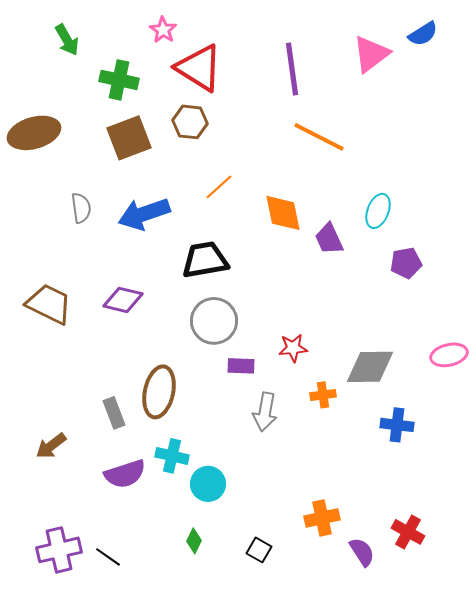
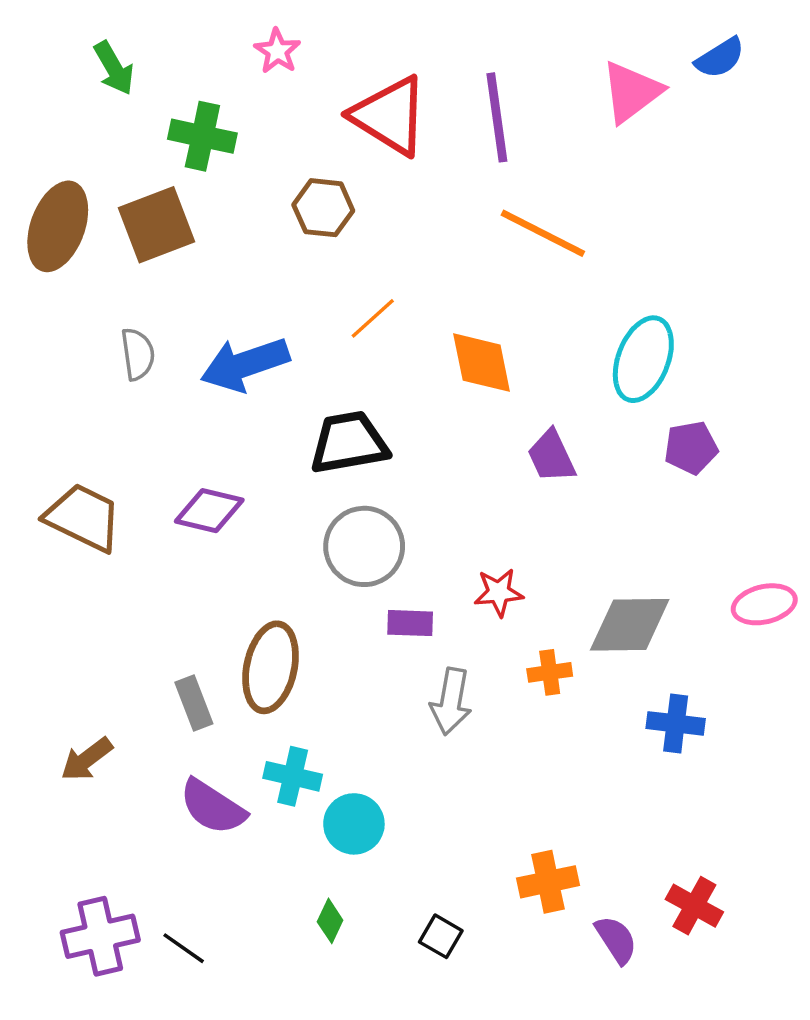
red triangle: (199, 68) -> (390, 116), moved
brown ellipse: (34, 133) -> (58, 226), turned -54
brown square: (129, 138) -> (156, 225), moved
cyan ellipse: (378, 211) -> (643, 359), size x1.4
purple trapezoid: (329, 239) -> (551, 456), moved
purple semicircle: (125, 474) -> (213, 807), turned 51

